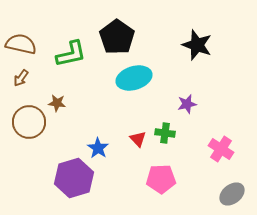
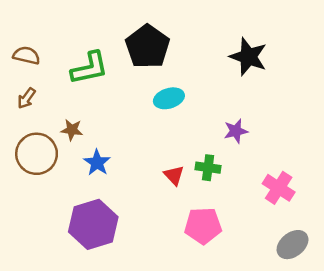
brown semicircle: (21, 44) -> (26, 55), size x0.7
cyan ellipse: (134, 78) -> (169, 98), size x0.7
blue star: (98, 148) -> (97, 163), moved

